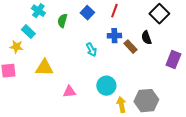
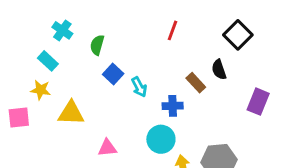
blue square: (87, 13) -> (113, 74), moved
blue cross: (114, 36) -> (173, 106), moved
yellow star: (16, 47) -> (41, 90), moved

